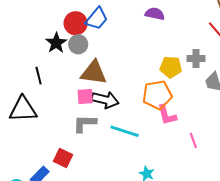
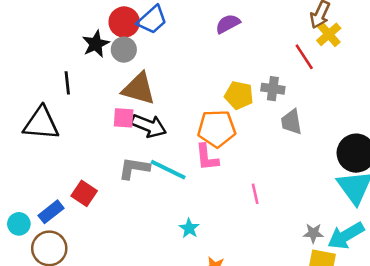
purple semicircle: (155, 14) -> (228, 24), turned -48
pink L-shape: (167, 115) -> (207, 157), moved
gray L-shape: (85, 123) -> (134, 168), moved

